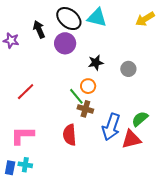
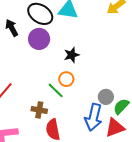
gray circle: (128, 69) -> (106, 97), moved
brown cross: (85, 109) -> (39, 110), moved

